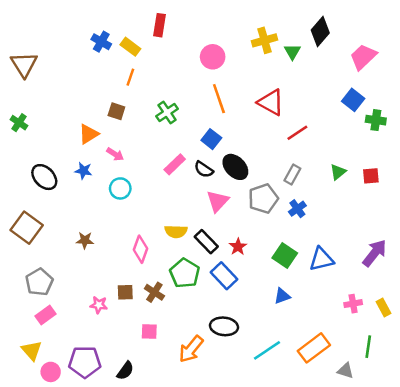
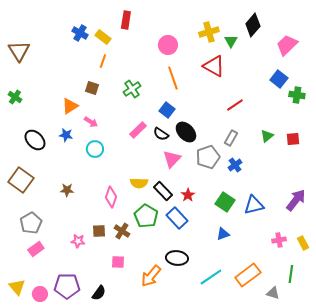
red triangle: (271, 102) -> (214, 66), moved
yellow triangle: (32, 350) -> (17, 287), moved

